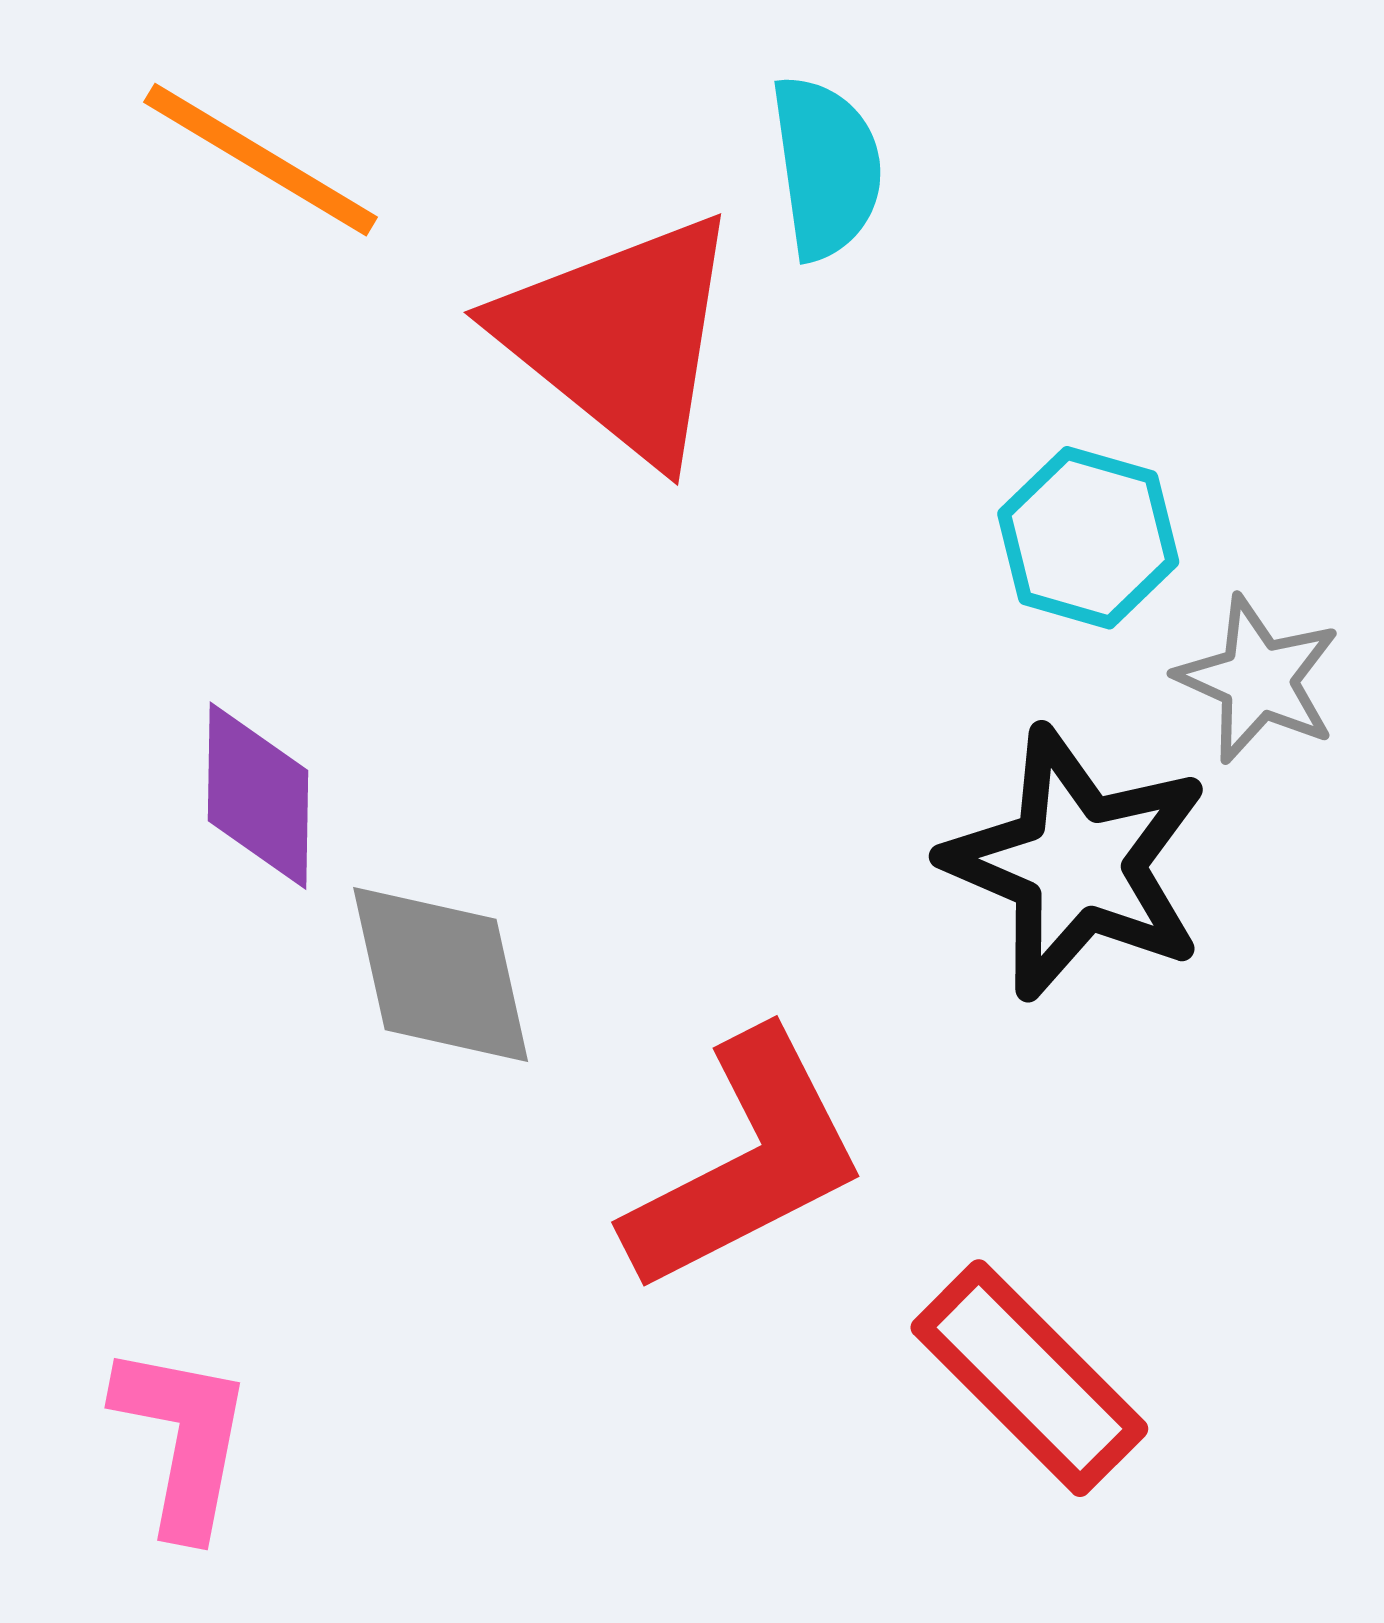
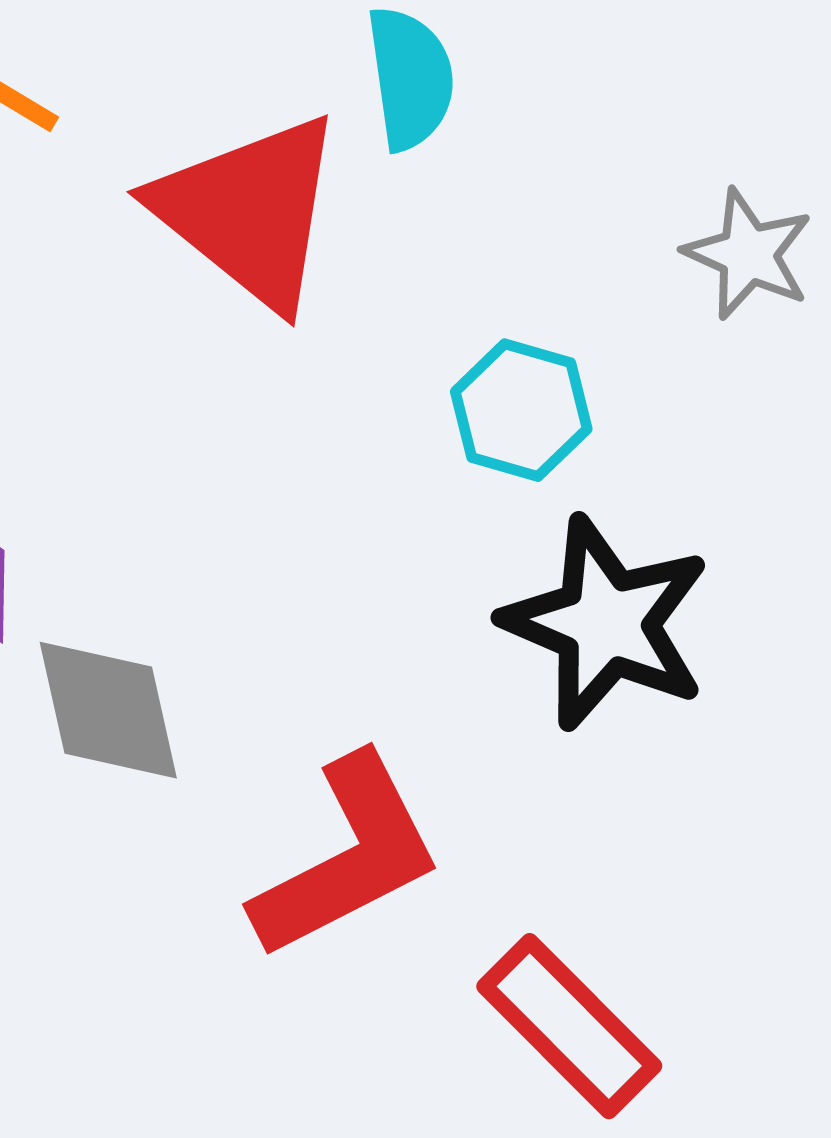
cyan hexagon: (1088, 538) -> (521, 410), moved
gray star: (1258, 679) -> (748, 254), moved

